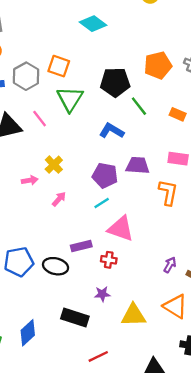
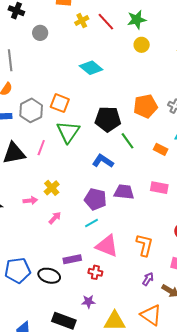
pink line: (40, 119) -> (41, 148), turned 56
orange L-shape: (168, 192) -> (145, 245), moved

